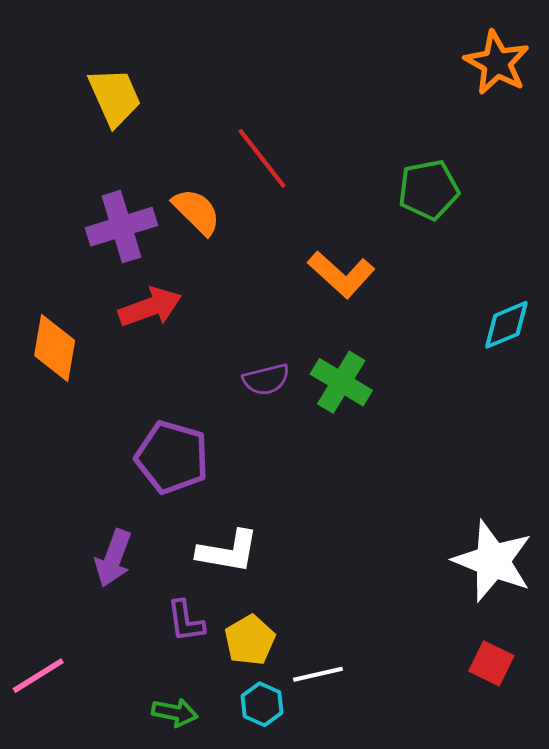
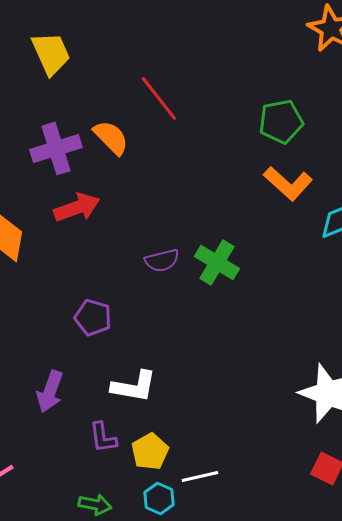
orange L-shape: (341, 274) -> (288, 183), moved
purple pentagon: (172, 457) -> (93, 317), size x0.7

